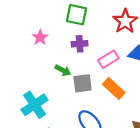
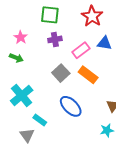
green arrow: (63, 70) -> (16, 58), moved
gray square: (82, 83) -> (61, 73), turned -30

